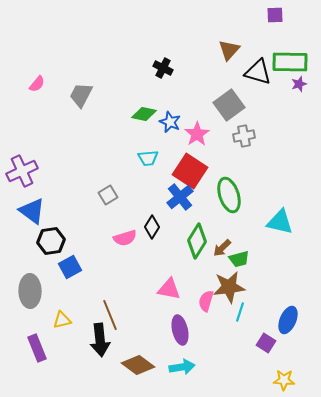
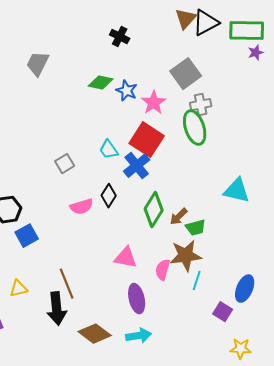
black triangle: (258, 72) -> (206, 23), moved, turned -44
cyan trapezoid: (148, 158) -> (109, 150), moved, turned 60
green ellipse: (229, 195) -> (195, 128), moved

